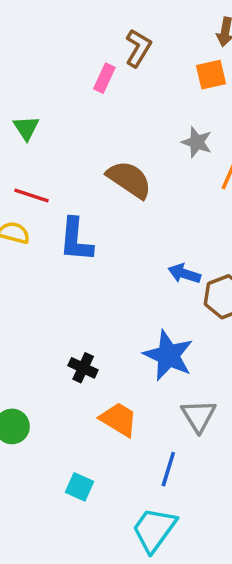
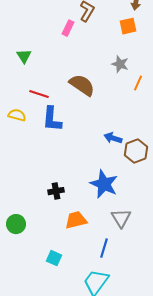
red line: (32, 195) -> (39, 94), moved
black cross: (83, 368) -> (56, 191), turned -35
orange trapezoid: (119, 419) -> (76, 220), turned -45

